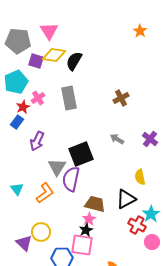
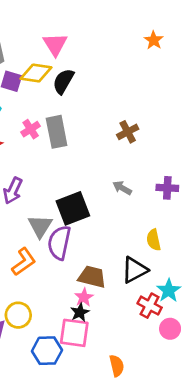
pink triangle: (49, 31) -> (55, 44), moved
pink cross: (38, 98) -> (31, 129), moved
purple cross: (150, 139) -> (167, 188), turned -35

